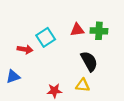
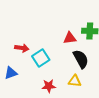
red triangle: (77, 30) -> (70, 38), moved
cyan square: (46, 37) -> (41, 58), moved

